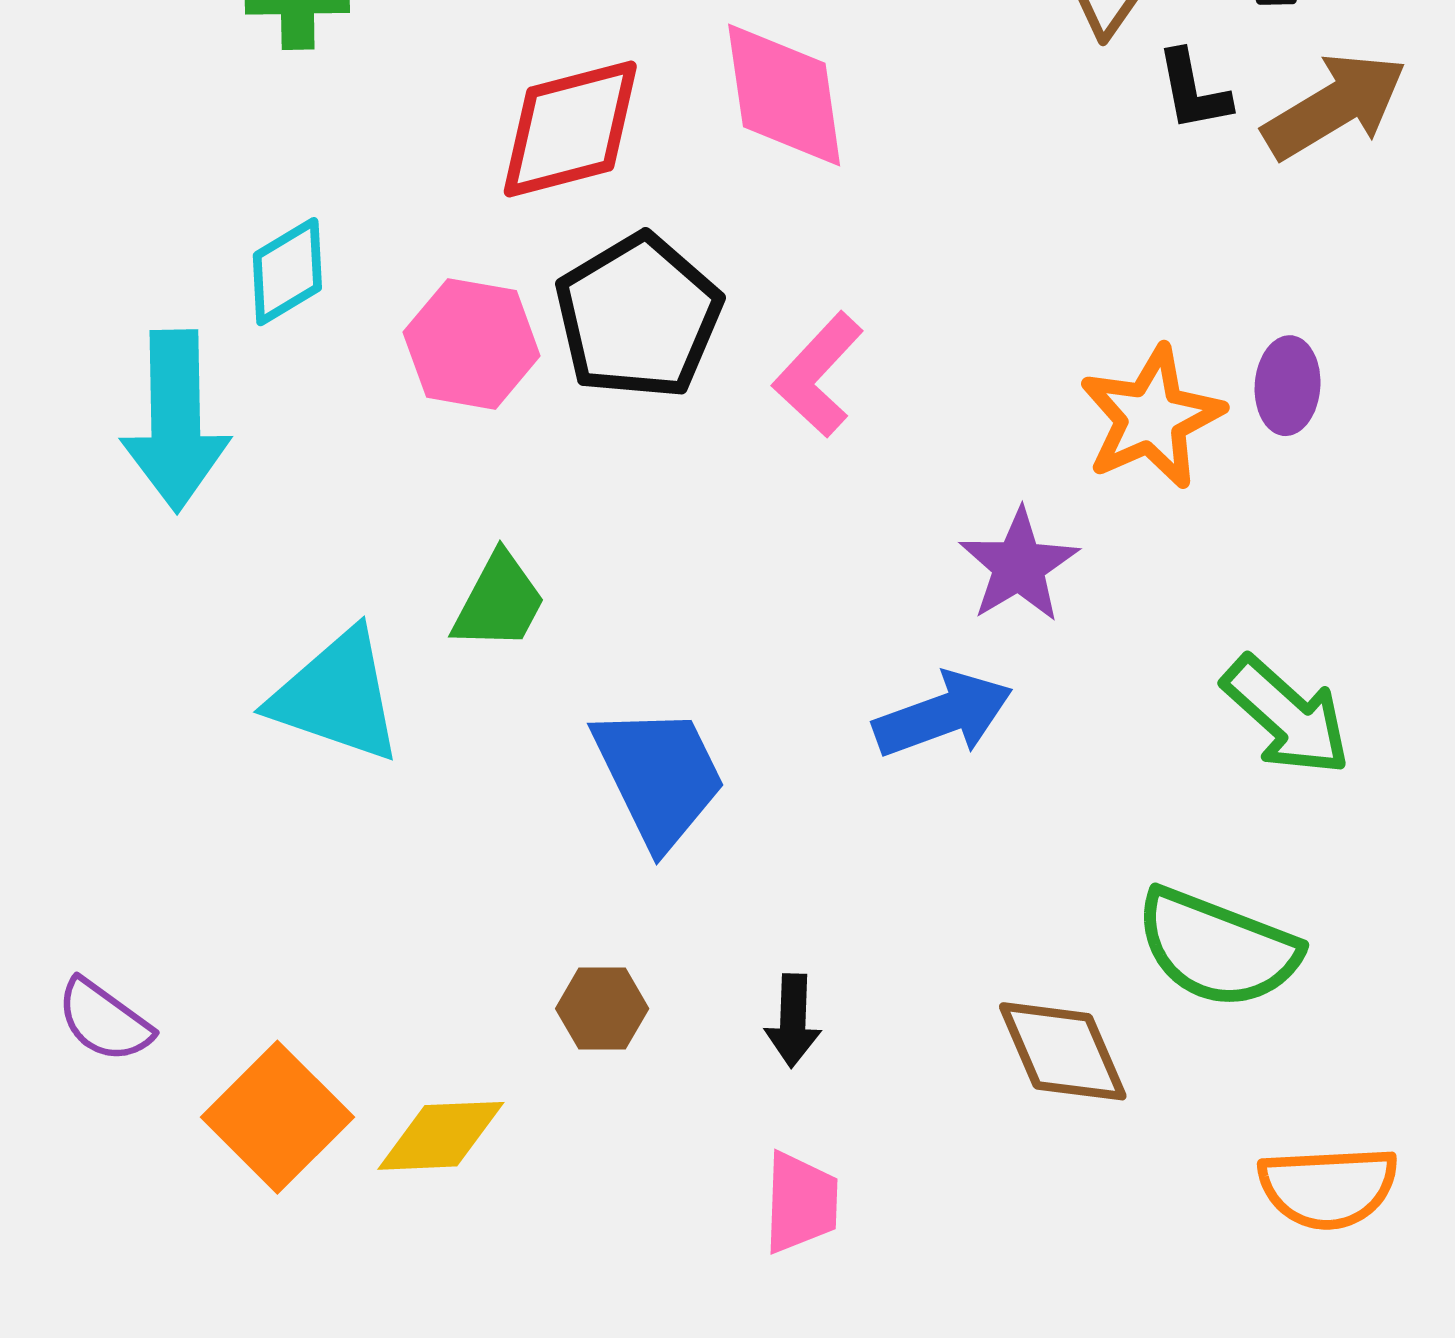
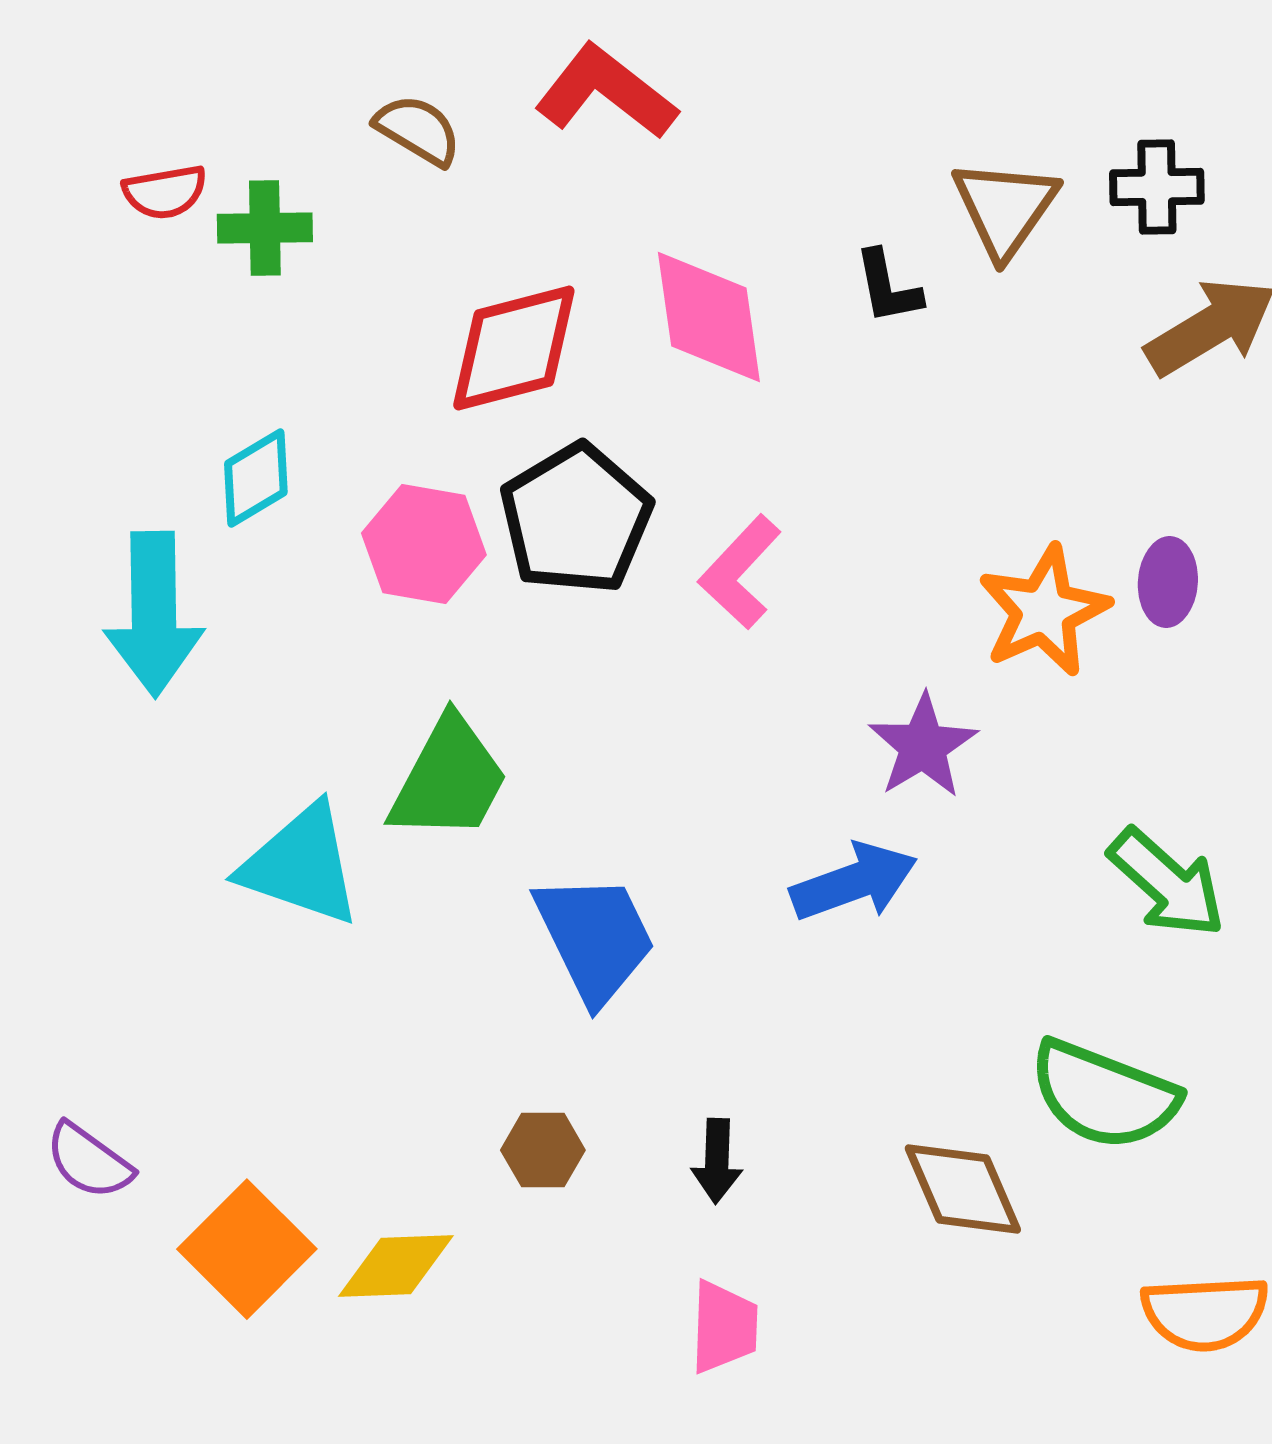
black L-shape: (1193, 91) -> (888, 287), moved
green trapezoid: (499, 602) -> (449, 779), size x1.4

